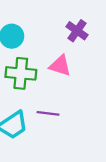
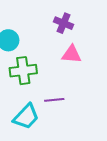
pink triangle: (60, 66) -> (72, 54), moved

